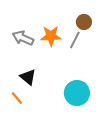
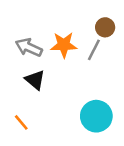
black triangle: (28, 77) -> (35, 80), moved

